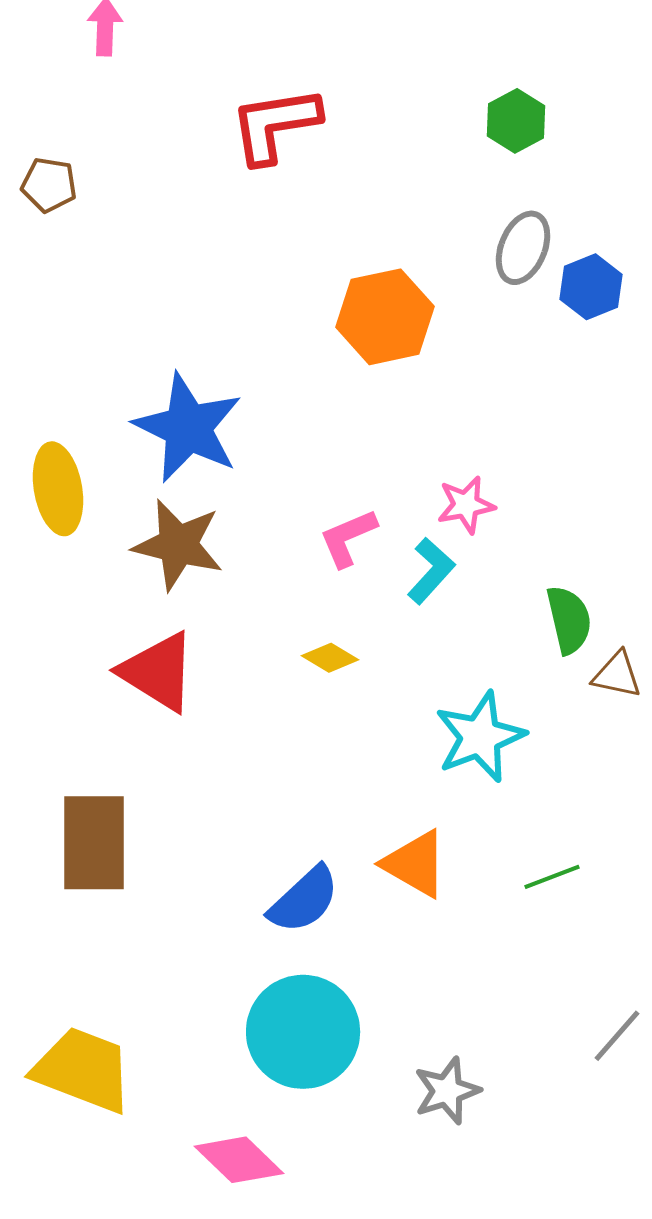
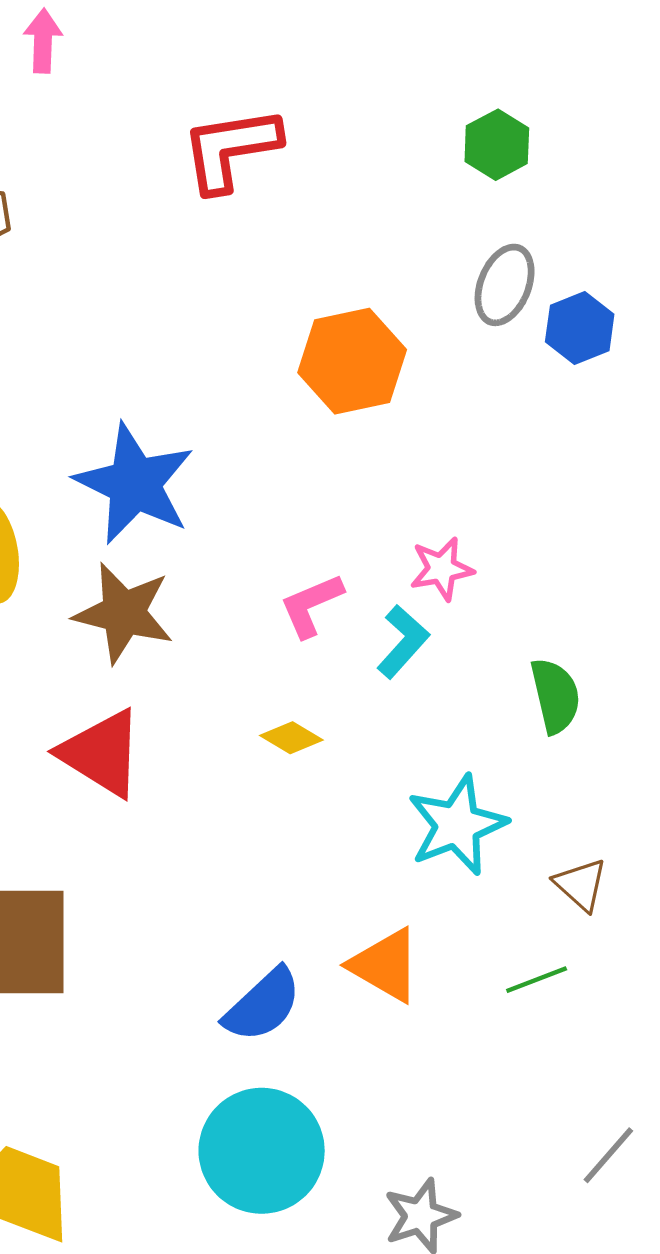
brown triangle: (617, 675) -> (581, 885), moved, turned 30

